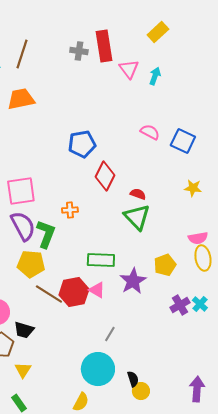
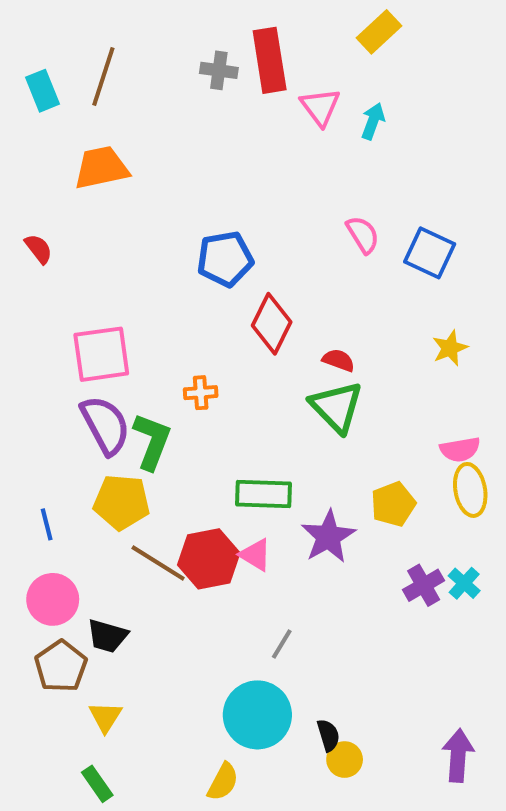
pink semicircle: (150, 132) -> (363, 235), turned 30
yellow star: (193, 188) -> (450, 348), turned -30

